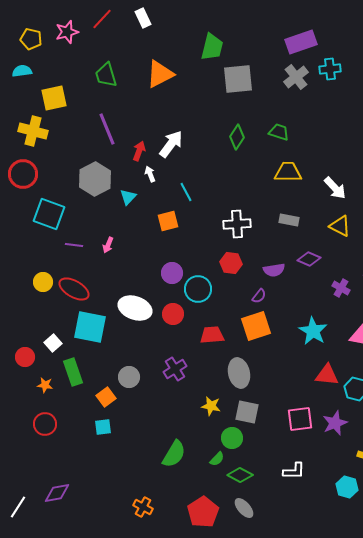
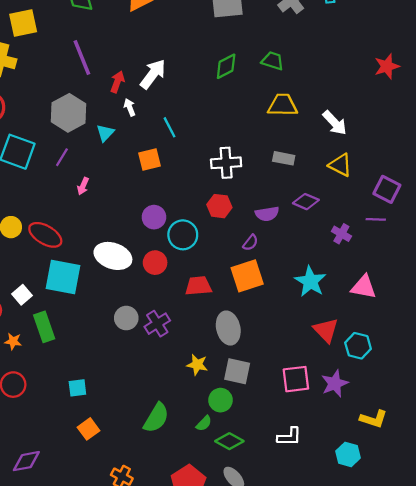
green diamond: (237, 137) -> (226, 66), turned 30
purple line: (74, 245) -> (62, 157), moved, turned -66
red triangle: (327, 375) -> (326, 330), turned 40
gray circle: (129, 377) -> (126, 318), moved
orange square: (106, 397) -> (89, 429), moved

